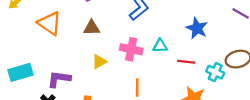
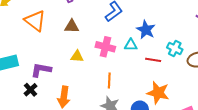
blue star: (197, 28) -> (146, 30), moved
yellow triangle: (99, 62) -> (77, 56), turned 32
cyan cross: (215, 72) -> (175, 48), moved

